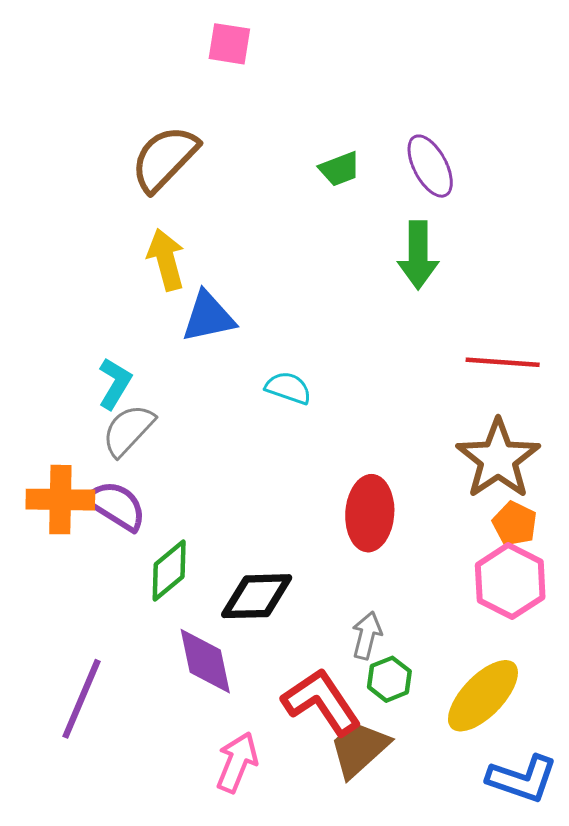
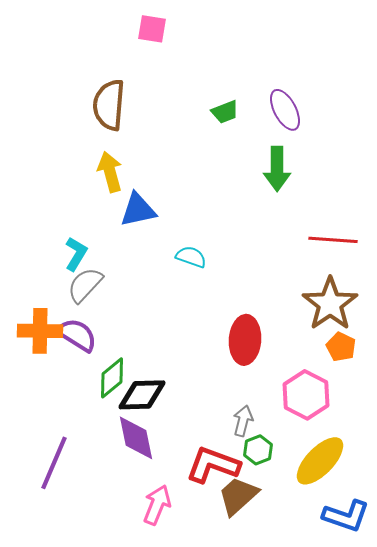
brown semicircle: (165, 158) -> (109, 105), turned -39
pink hexagon: (510, 581) -> (306, 395), moved
black diamond: (257, 596) -> (142, 395), moved
red L-shape: (321, 702) -> (213, 465), turned -36

